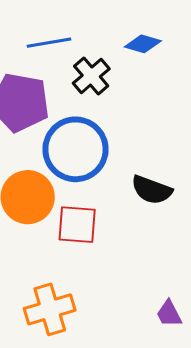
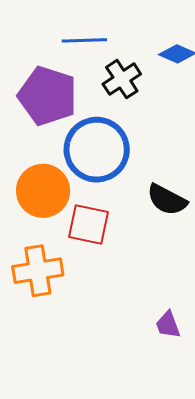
orange cross: (50, 309) -> (38, 271), moved

